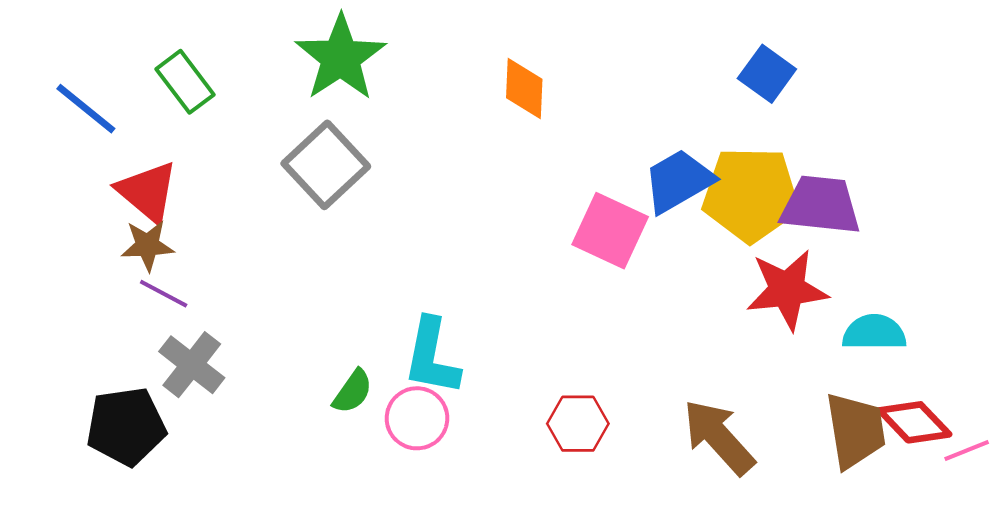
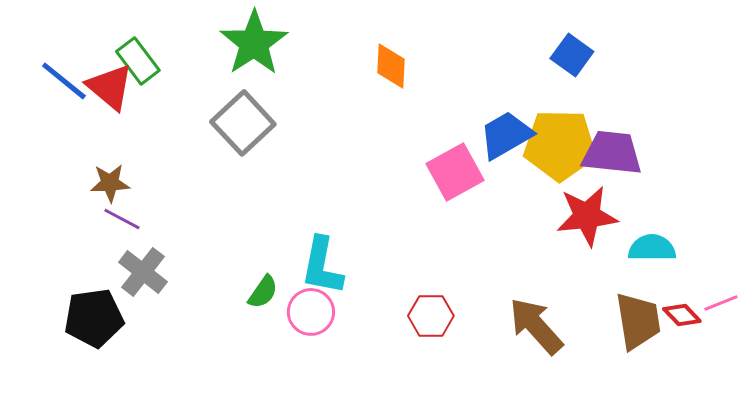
red triangle: (147, 192) -> (110, 87), moved
pink square: (610, 231) -> (455, 172), turned 36
red diamond: (914, 422) -> (682, 315), size x0.7
pink line: (967, 451) -> (721, 303), moved

